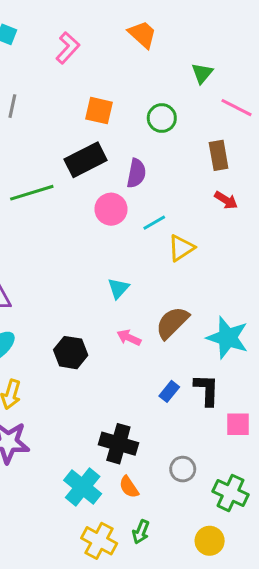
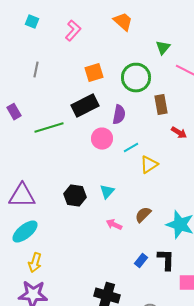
orange square: (99, 111) -> (94, 73), turned -30
green circle: (162, 118) -> (136, 78), size x1.5
brown rectangle: (219, 155) -> (161, 105), moved
brown semicircle: (172, 323) -> (143, 215), size x0.7
black hexagon: (71, 353) -> (75, 196), moved

